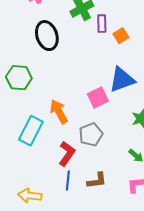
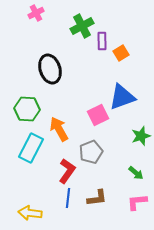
black ellipse: (47, 36) -> (50, 69), moved
green hexagon: (19, 78) -> (27, 109), moved

